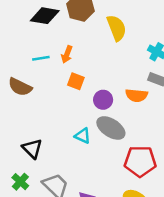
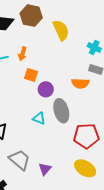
purple circle: (103, 100) -> (46, 89), moved
gray ellipse: (111, 128) -> (61, 111), turned 45

